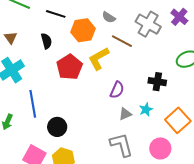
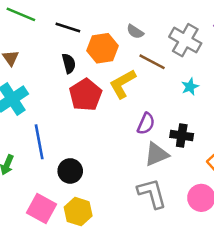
black semicircle: (46, 41) -> (69, 63), moved
black cross: (157, 82) -> (182, 136), moved
cyan star: (146, 109) -> (190, 87), moved
gray triangle: (125, 114) -> (156, 154), size x1.5

